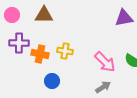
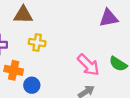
yellow cross: (65, 51) -> (37, 43), moved
orange cross: (40, 54) -> (14, 70), moved

